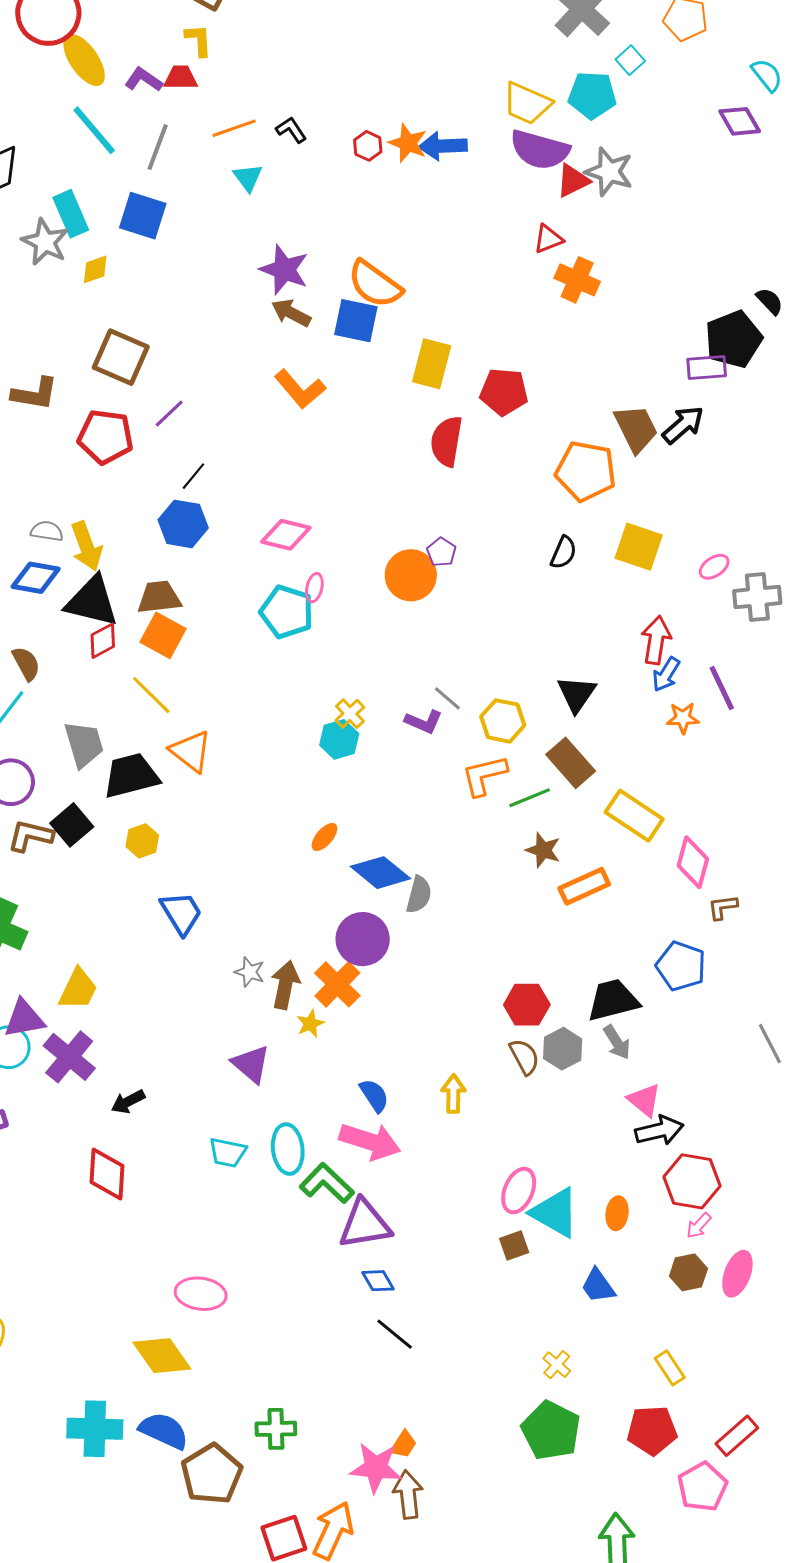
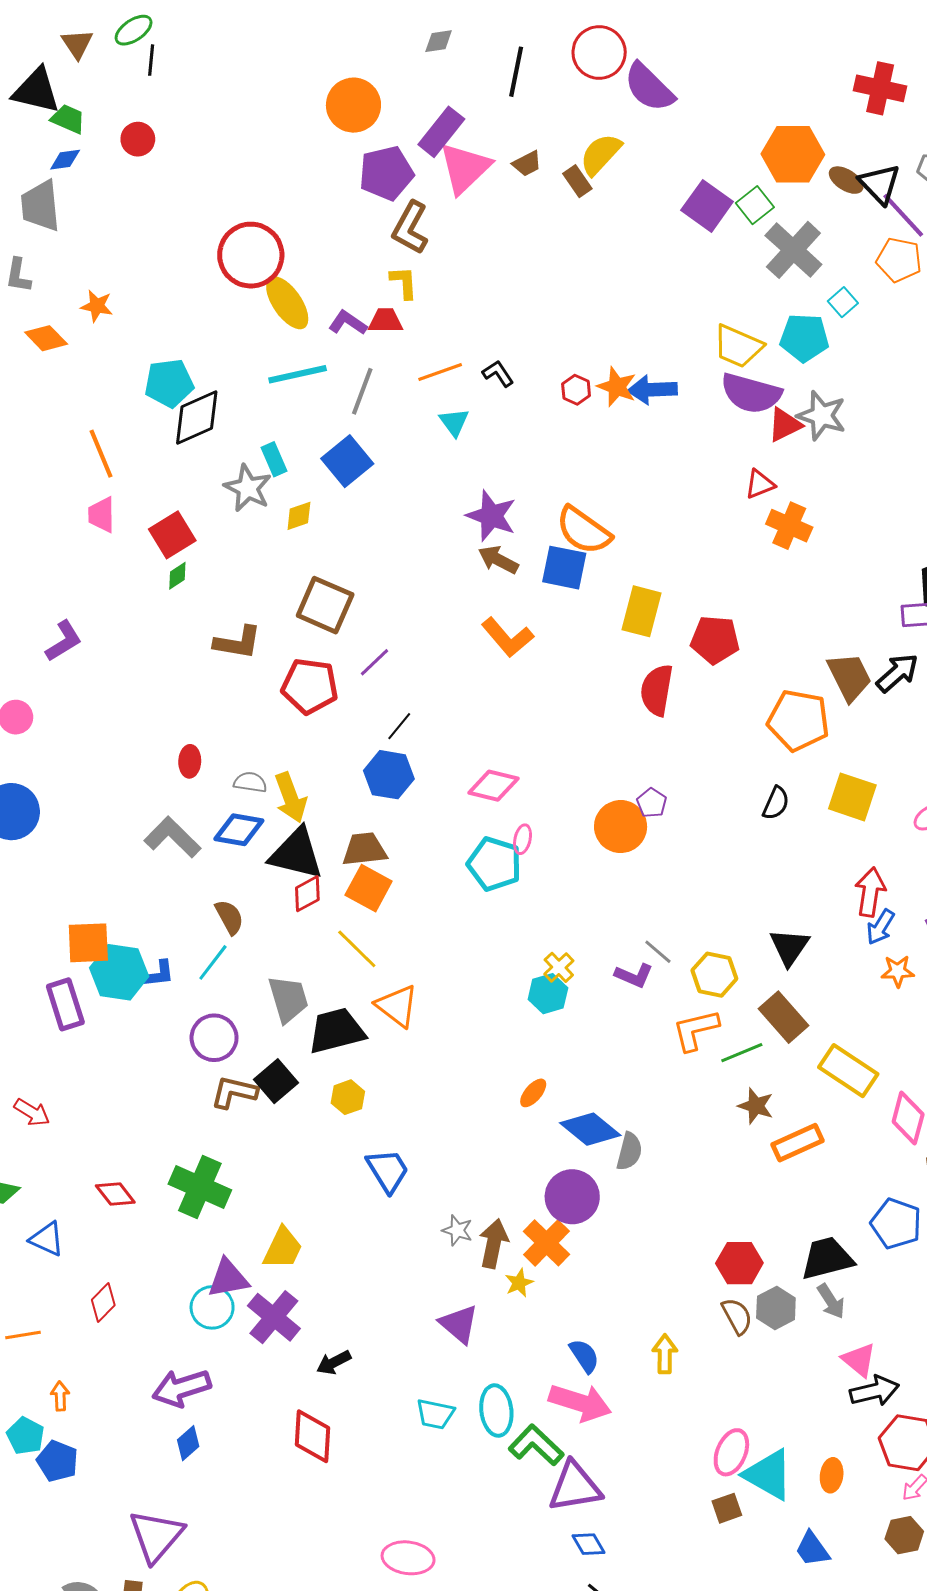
cyan line: (94, 130) -> (298, 374), turned -62
cyan rectangle: (71, 214) -> (274, 459), size x0.7
blue square: (143, 216) -> (347, 461), turned 33

